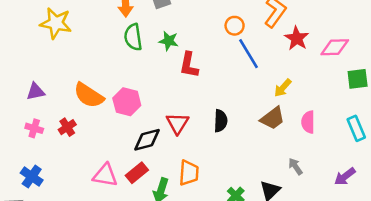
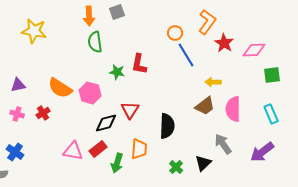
green star: (169, 41) -> (117, 72), moved
yellow arrow: (283, 88) -> (213, 82), turned 49
black semicircle: (221, 121) -> (167, 126), moved, size x1.4
pink semicircle: (308, 122) -> (233, 109), size x1.4
gray arrow: (295, 166) -> (223, 144), size x1.5
purple arrow: (345, 177) -> (262, 152), size x1.4

